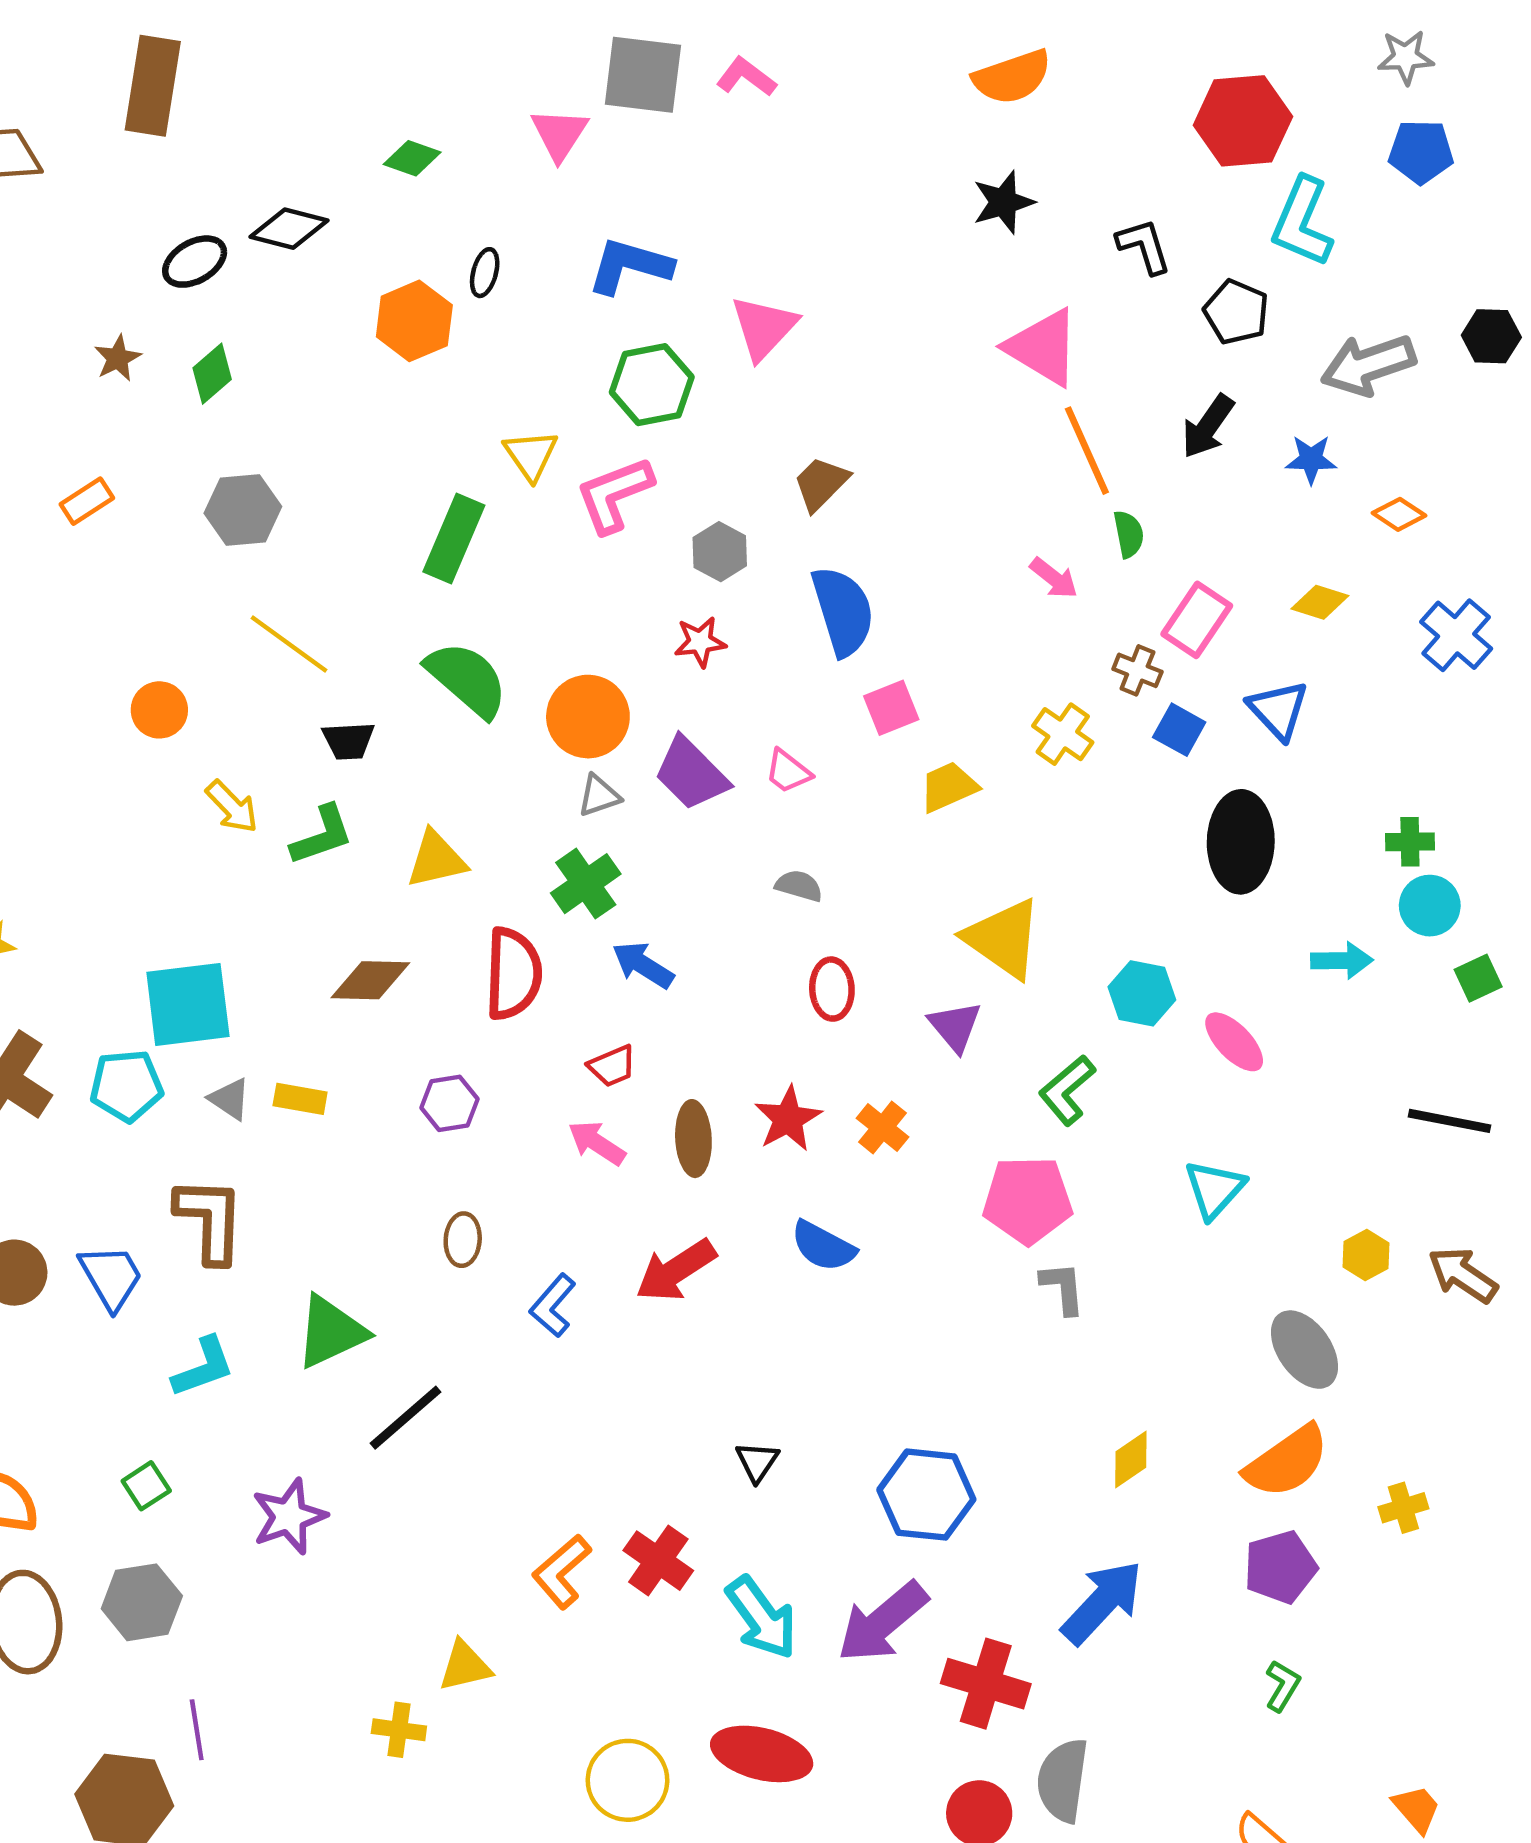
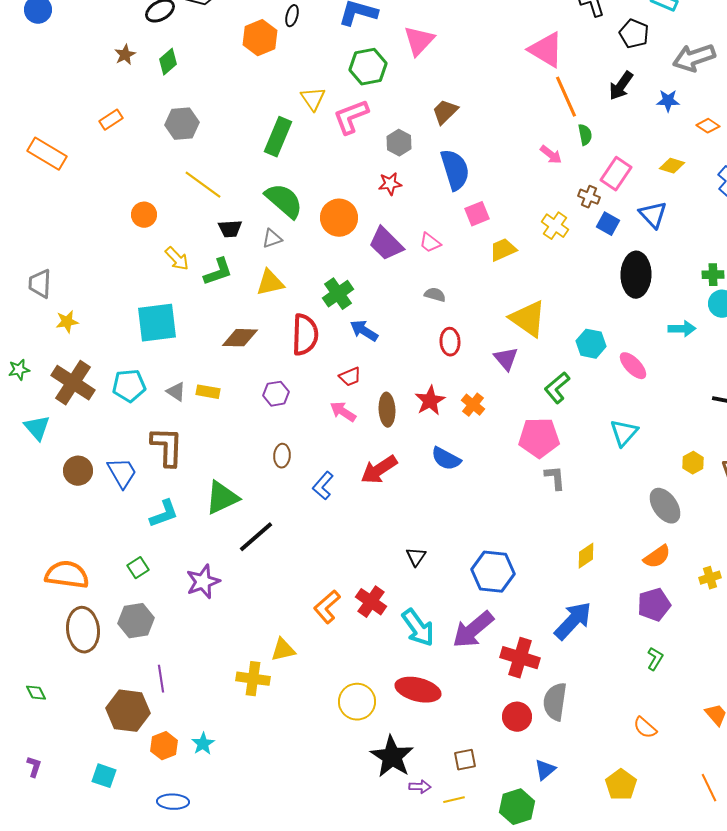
gray triangle: (599, 796) -> (272, 239), moved
cyan square: (188, 1004) -> (157, 323), moved
orange semicircle: (1287, 1462) -> (657, 557), size x0.7
yellow cross: (399, 1730) -> (253, 679), size x1.4

